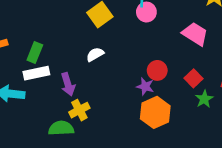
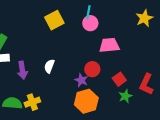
pink trapezoid: (195, 34) -> (109, 45), moved, turned -45
white semicircle: (95, 54) -> (49, 66), moved, turned -48
yellow cross: (79, 110) -> (32, 102), moved

